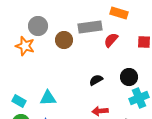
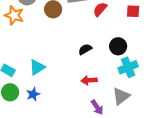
cyan triangle: (48, 98) -> (37, 67), turned -30

